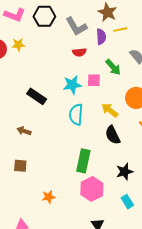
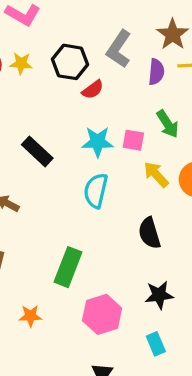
black hexagon: (44, 16) -> (70, 62), moved
gray L-shape: (76, 26) -> (119, 49), turned 55
red semicircle: (79, 52) -> (93, 90), moved, turned -40
yellow arrow: (110, 110) -> (156, 174), moved
green rectangle: (83, 161) -> (68, 267), moved

